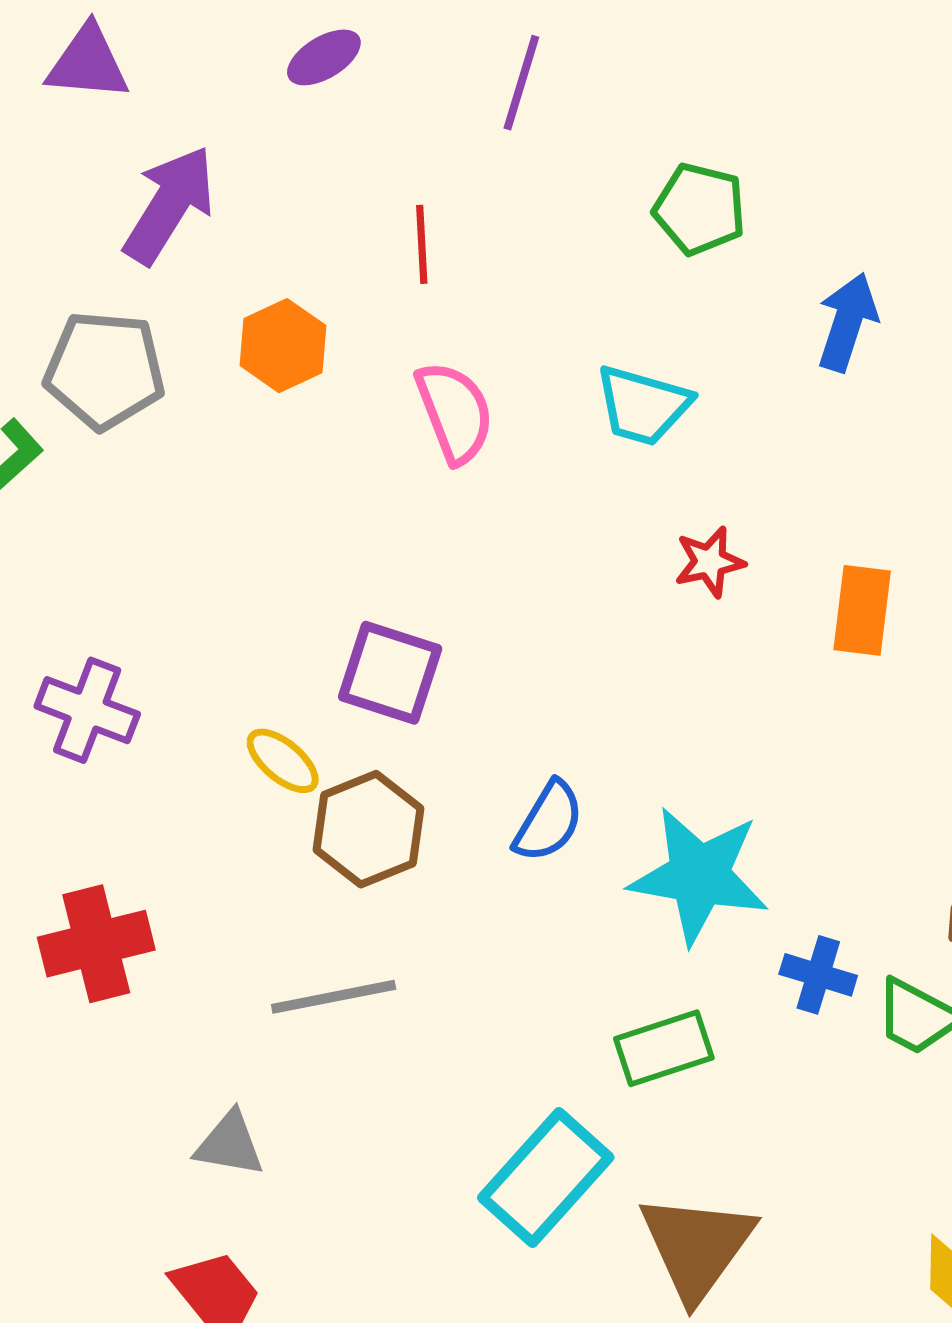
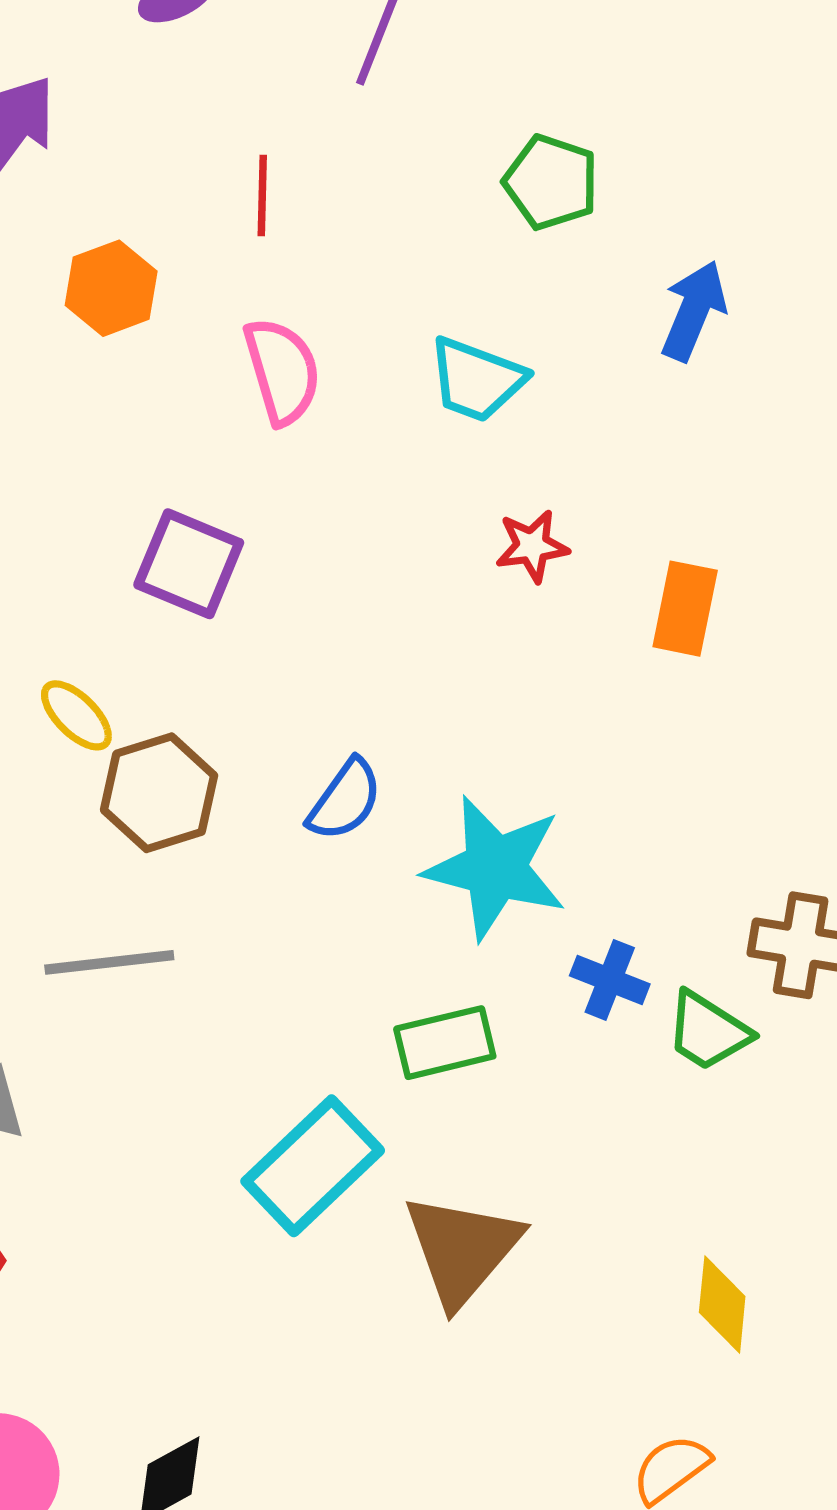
purple square: (390, 673) -> (189, 564), moved

